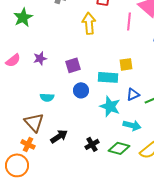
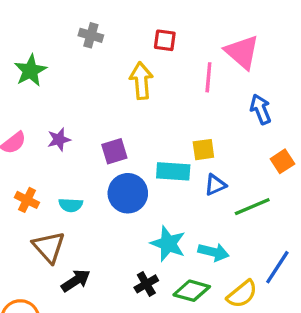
blue circle: (81, 90) -> (128, 193), size x1.5
blue triangle: (133, 94) -> (215, 185), moved
cyan star: (110, 106) -> (168, 244), moved
black arrow: (59, 136) -> (76, 281), moved
orange cross: (28, 144) -> (27, 200), moved

